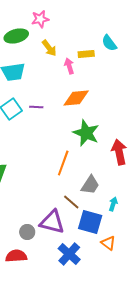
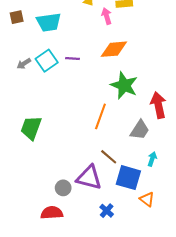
gray trapezoid: (90, 185) -> (140, 130), moved
blue cross: (69, 254) -> (107, 211), size x0.6

